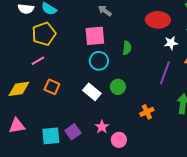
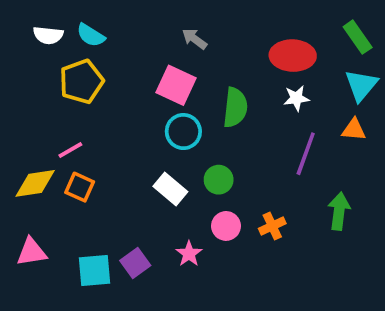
pink square: (95, 36) -> (176, 85), turned 30
white star: (171, 43) -> (296, 98), moved
green semicircle: (127, 48) -> (235, 107), size x1.5
pink line: (38, 61) -> (70, 150), moved
orange square: (52, 87) -> (80, 187), moved
pink circle: (119, 140) -> (226, 226), moved

